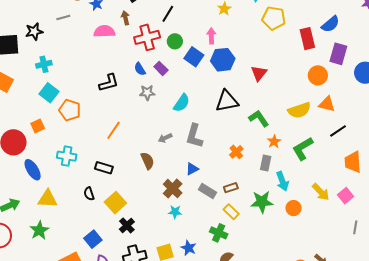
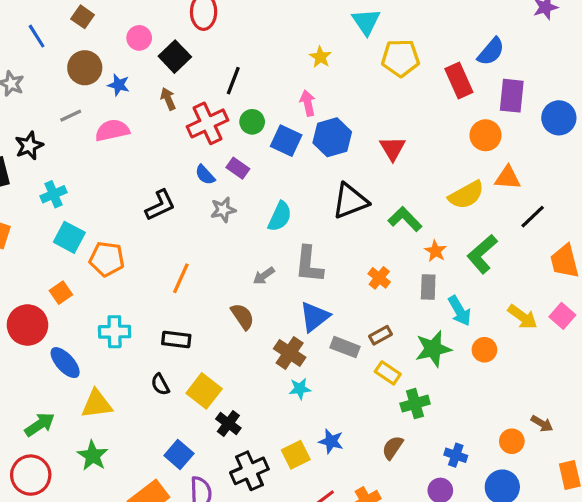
pink semicircle: (104, 31) -> (112, 130), moved
blue triangle: (192, 169) -> (315, 317), size x1.5
green cross: (219, 233) -> (415, 404), moved, turned -30

